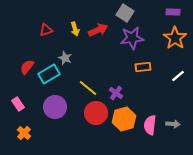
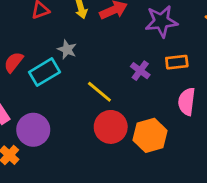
purple cross: (116, 93) -> (140, 71), moved
purple circle: (55, 107) -> (33, 130), moved
pink semicircle: (150, 125) -> (187, 102), moved

